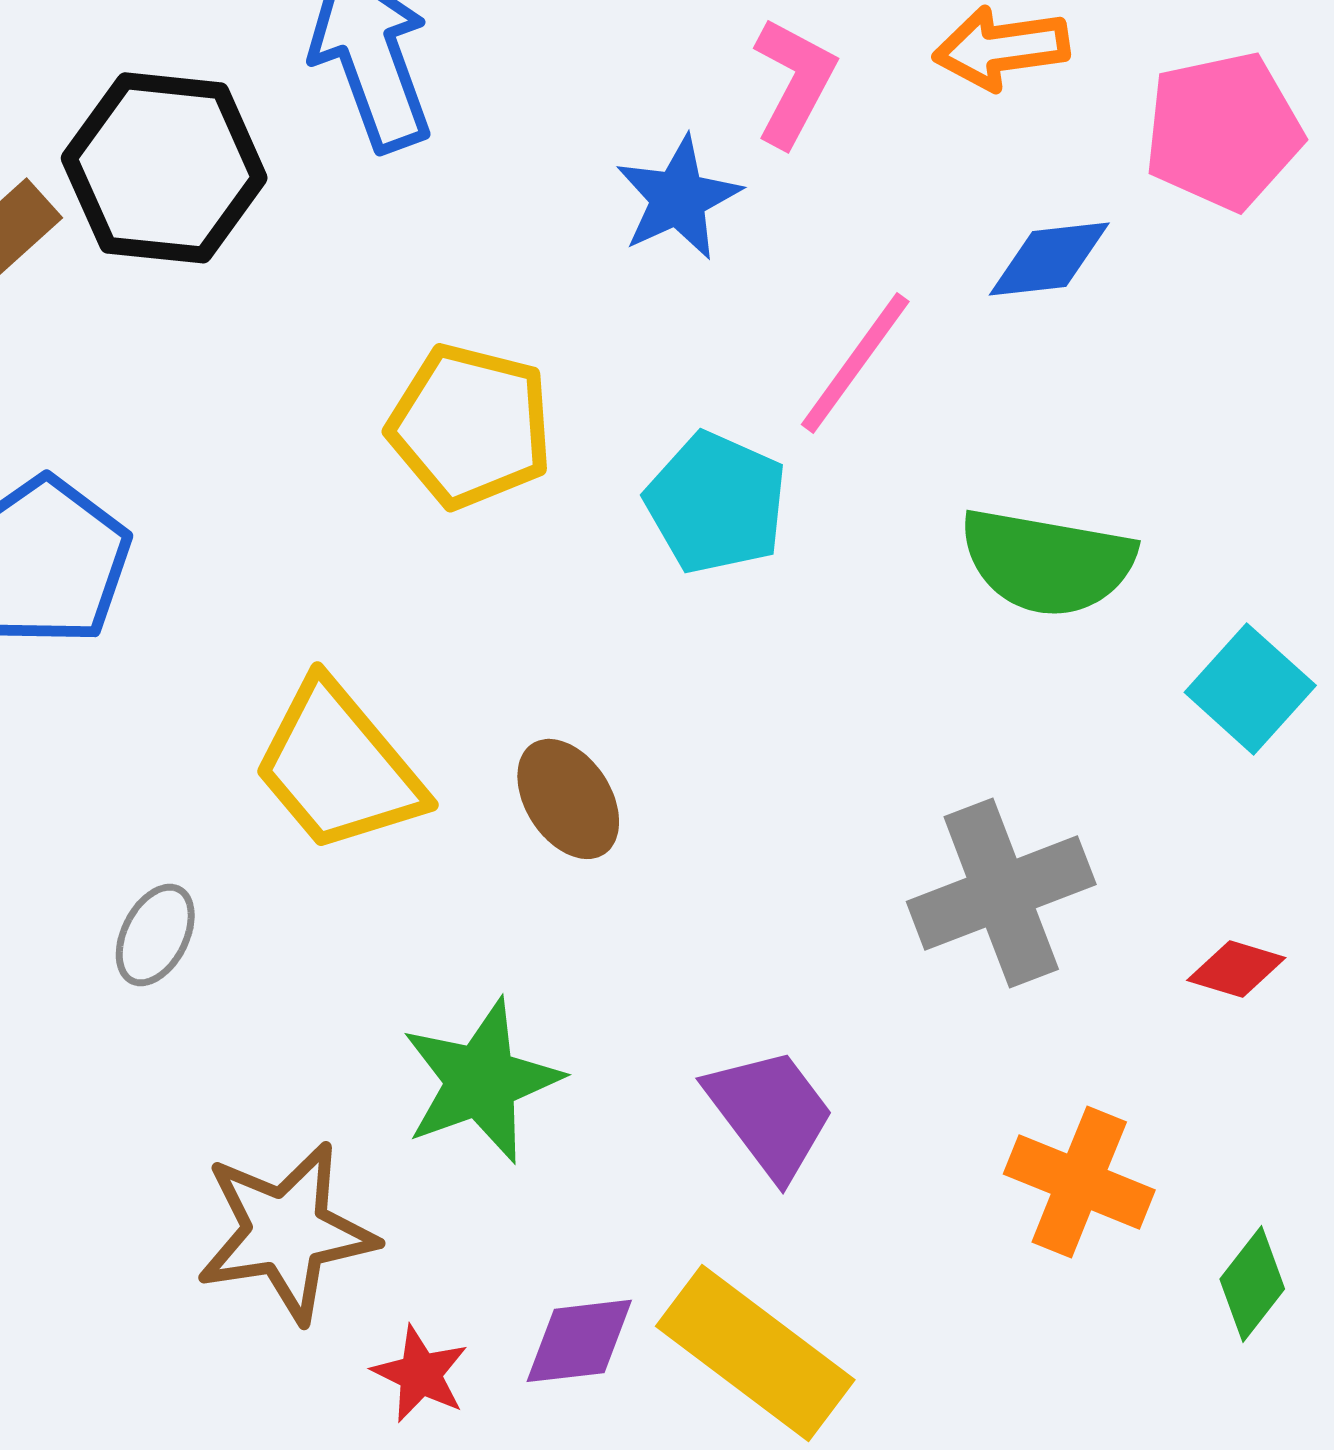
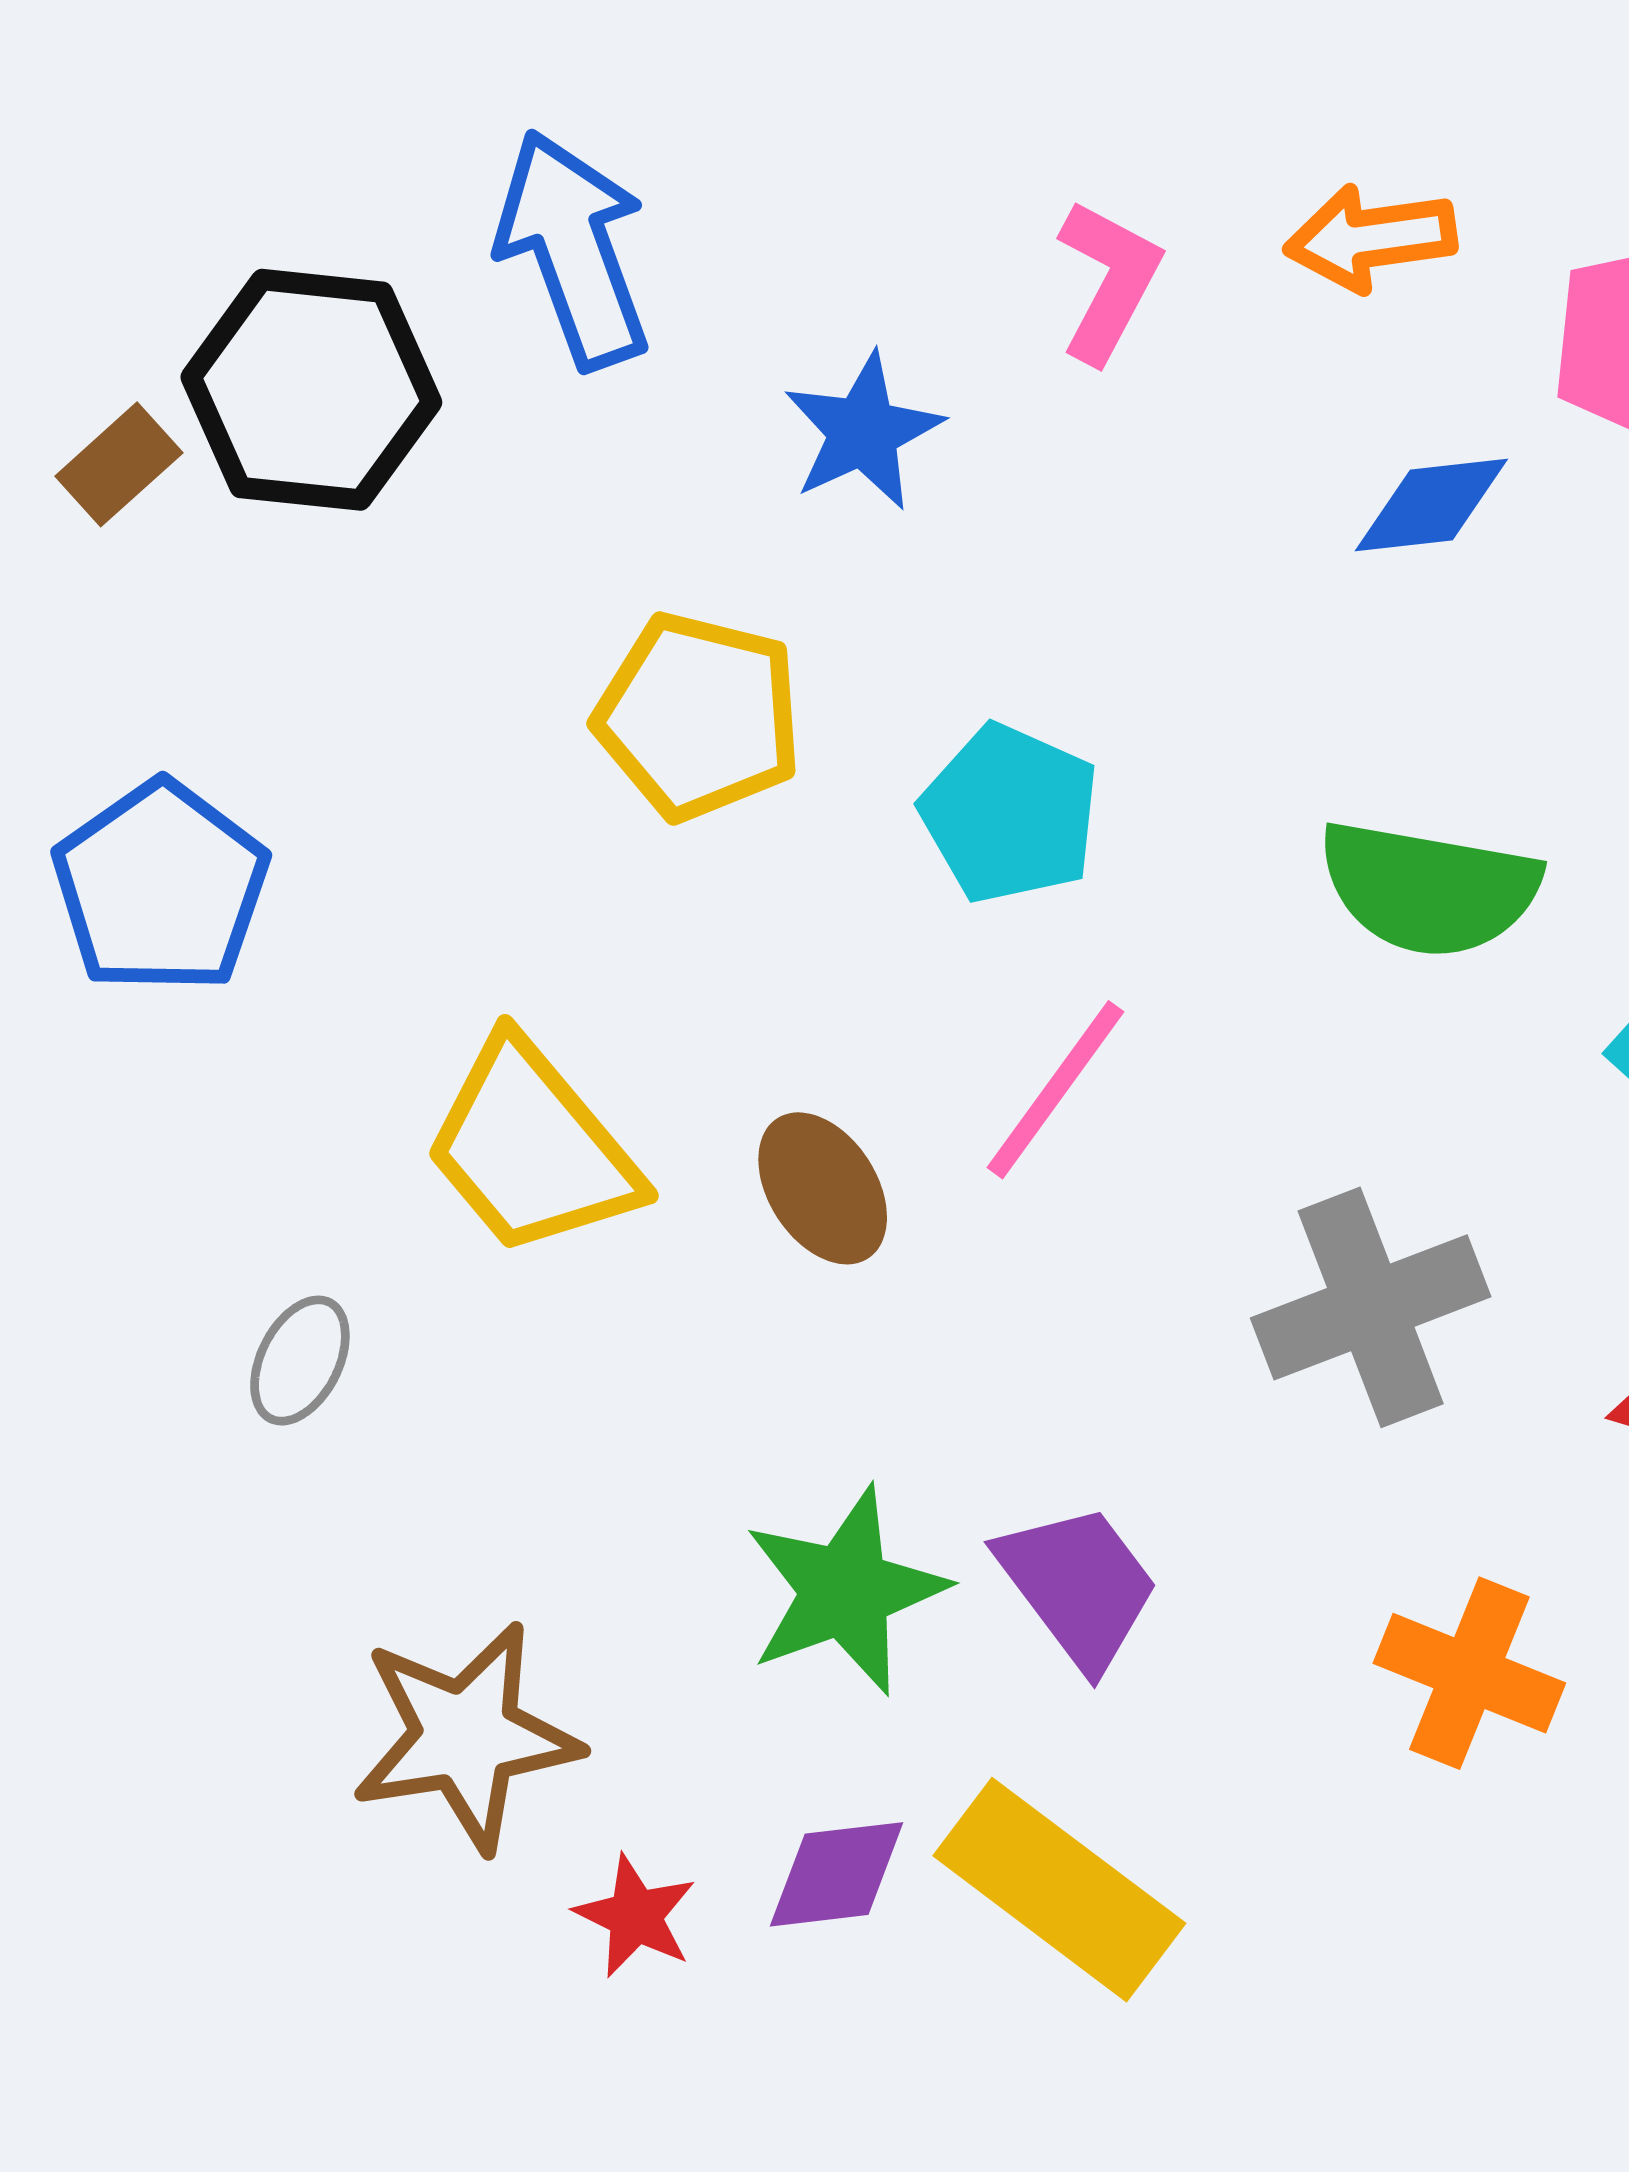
blue star: (678, 198) -> (863, 432), moved
pink line: (855, 363) -> (1056, 1090), moved
green star: (481, 1081) -> (845, 1591), moved

